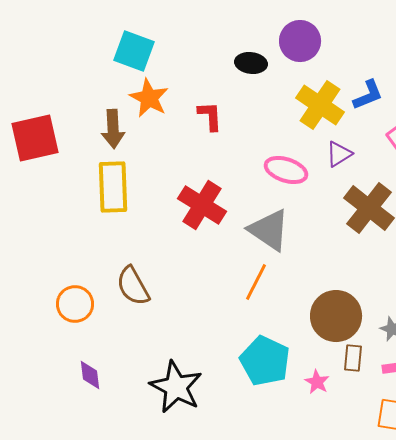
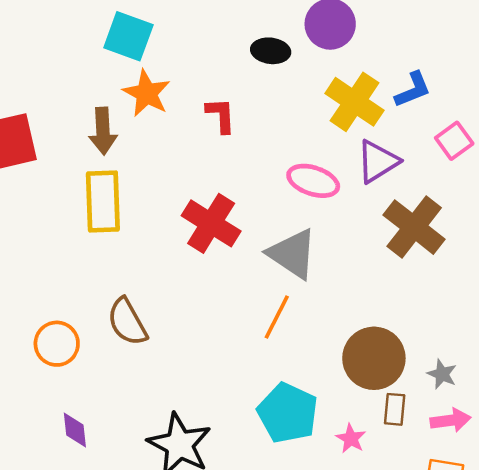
purple triangle: (339, 154) -> (378, 161), size x1.4

